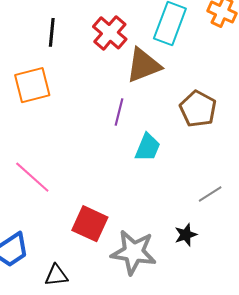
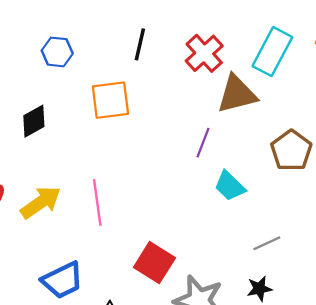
cyan trapezoid: (148, 147) -> (230, 186), turned 104
pink line: (32, 177) -> (97, 202), turned 33
gray line: (210, 194) -> (267, 243), moved

